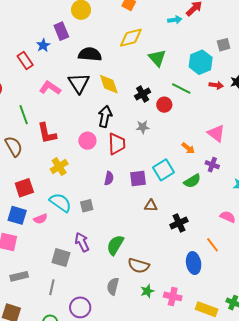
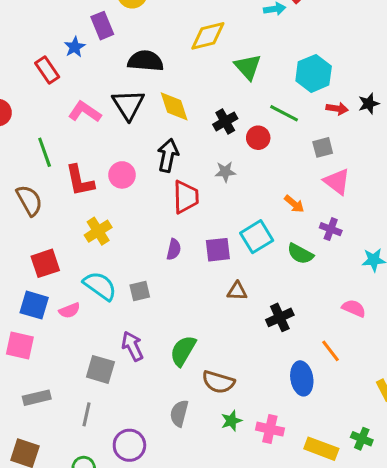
gray square: (224, 45) -> (323, 147), moved
pink circle: (87, 141) -> (122, 175), moved
green semicircle: (192, 181) -> (300, 254), turned 60

